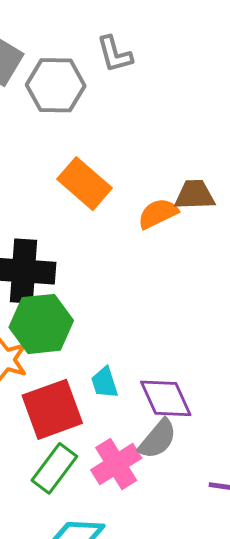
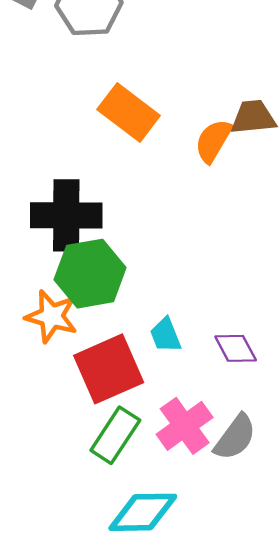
orange semicircle: (158, 214) -> (213, 141), turned -30
purple diamond: (166, 398) -> (236, 348), size x0.7
gray semicircle: (158, 439) -> (235, 437), moved

